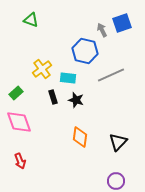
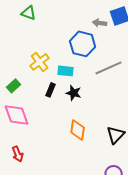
gray arrow: (102, 30) -> (100, 23), turned -56
black rectangle: (53, 97) -> (51, 90), turned 40

